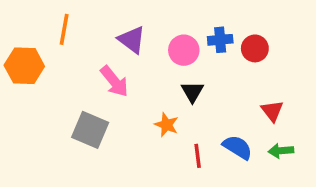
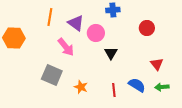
orange line: (64, 29) -> (50, 17), moved
blue cross: (220, 40) -> (113, 10), moved
pink circle: (184, 50) -> (96, 33), moved
orange star: (166, 125) -> (81, 87), moved

